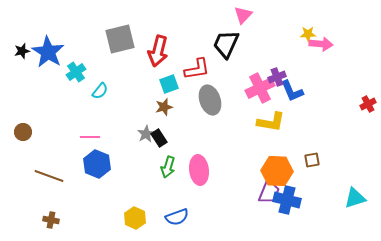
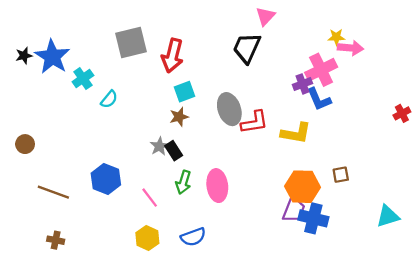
red L-shape: (197, 69) -> (254, 122), moved
pink cross: (260, 88) -> (321, 70), moved
pink line: (90, 137) -> (150, 198), moved, turned 54

